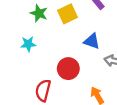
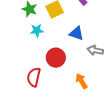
cyan star: (28, 44) -> (37, 30), moved

